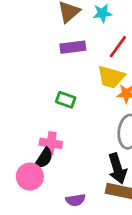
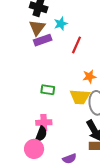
purple rectangle: (73, 47) -> (43, 40), moved
yellow trapezoid: (111, 77) -> (80, 97), moved

